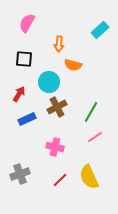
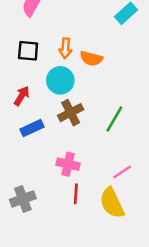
orange arrow: (59, 44) -> (65, 48), moved
pink line: (95, 137) -> (122, 172), moved
red line: (60, 180) -> (76, 194), moved, turned -42

